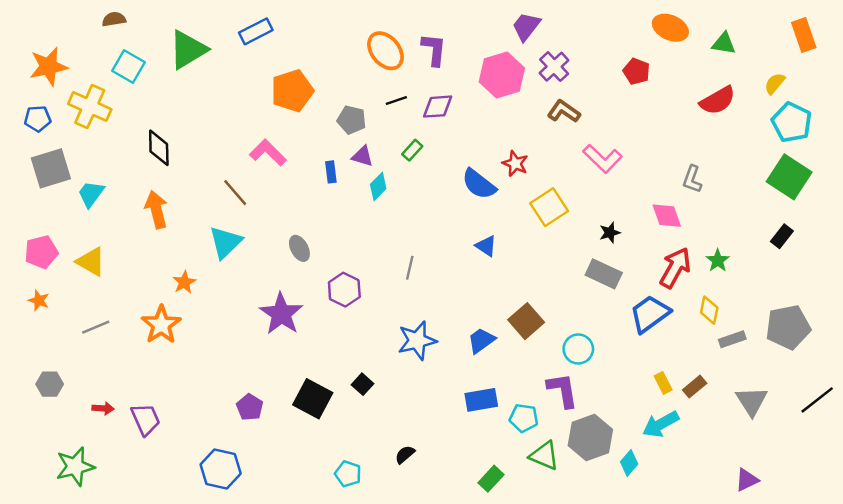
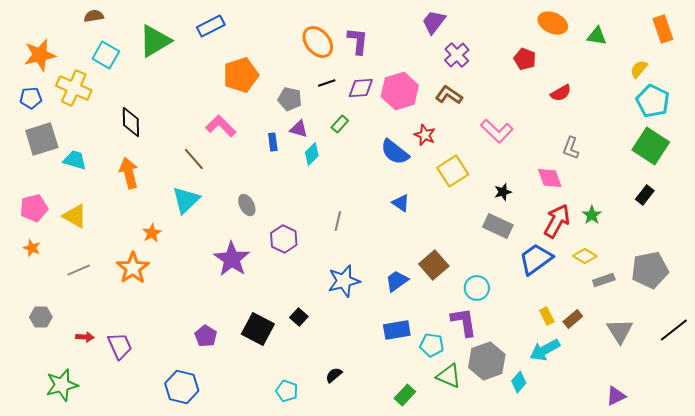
pink hexagon: (502, 75) -> (400, 91), moved
red semicircle: (718, 100) -> (561, 93), moved, size x0.7
brown L-shape: (564, 111) -> (449, 95), moved
cyan trapezoid: (91, 194) -> (75, 160), turned 70
yellow diamond: (709, 310) -> (585, 256), turned -70

